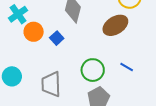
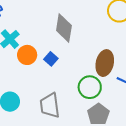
brown ellipse: (115, 25) -> (105, 63), moved, turned -40

